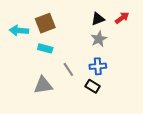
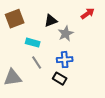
black triangle: (98, 19) -> (51, 21), moved
cyan rectangle: (45, 48) -> (33, 43), moved

